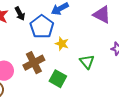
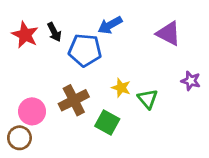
blue pentagon: (42, 27) -> (85, 50), turned -30
yellow star: (62, 44) -> (121, 88), moved

